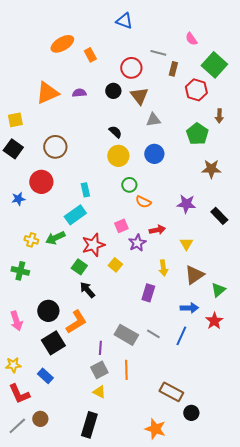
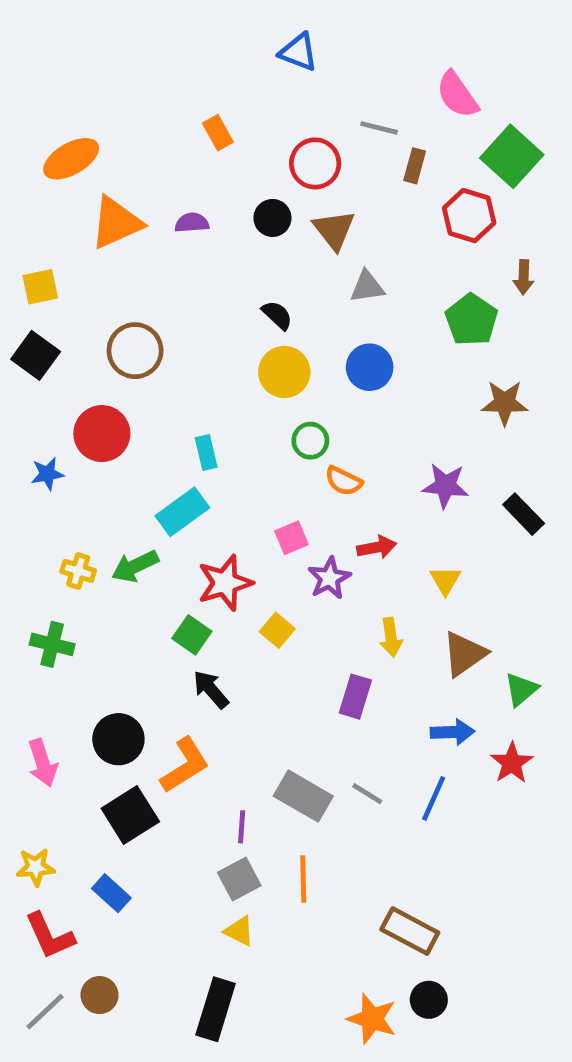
pink semicircle: (191, 39) -> (457, 95), size x1.5
orange ellipse: (62, 44) -> (71, 159), moved
black circle: (191, 413) -> (429, 1000), moved

